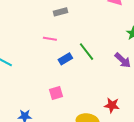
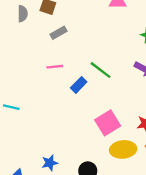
pink square: (56, 93) -> (108, 123), moved, size x1.5

